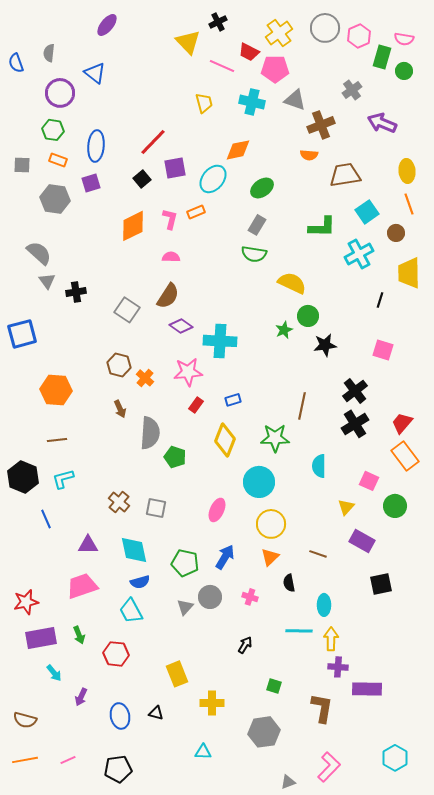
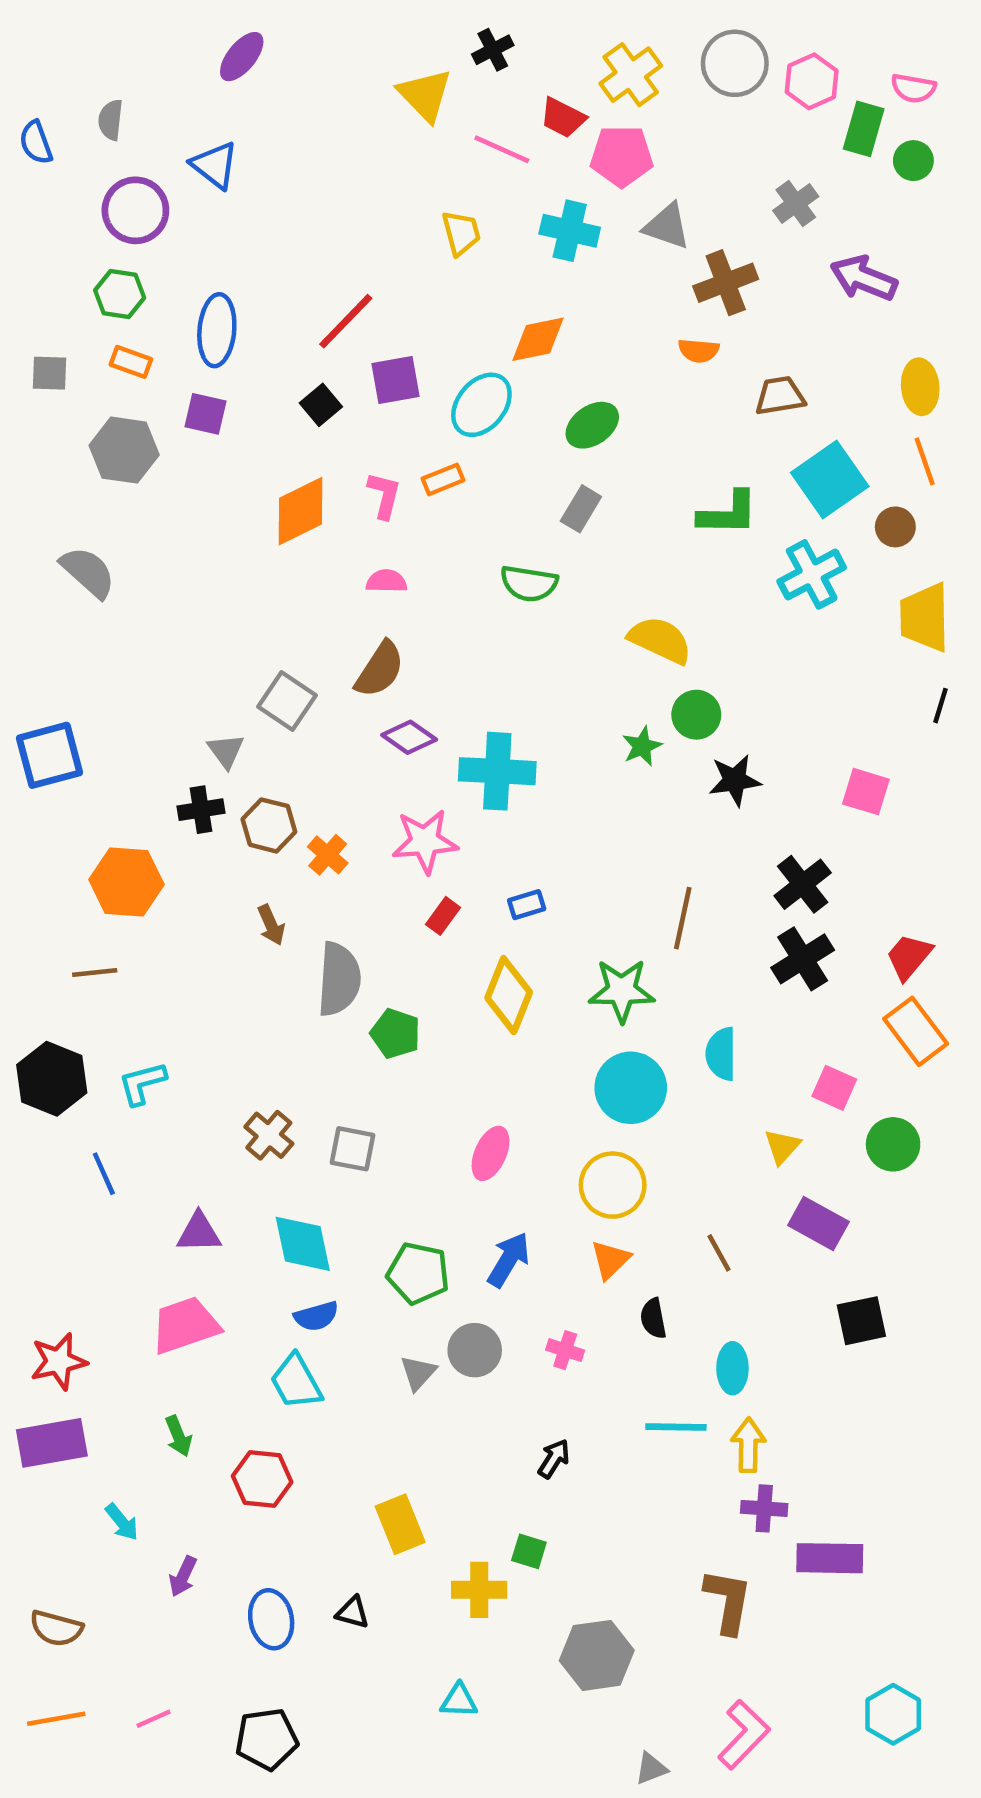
brown trapezoid: (345, 175) -> (780, 396), size x0.7
purple square: (91, 183) -> (206, 414), turned 30
cyan square: (367, 212) -> (830, 479), size x1.4
green semicircle: (254, 254) -> (529, 583), moved
gray triangle: (47, 281) -> (226, 751), moved
black cross: (76, 292) -> (201, 810), moved
black line: (380, 300) -> (941, 706), moved
brown line: (57, 440) -> (95, 972), moved
cyan circle: (259, 482) -> (631, 1088), moved
brown line: (318, 554) -> (719, 1253), turned 42
purple rectangle: (41, 638) -> (52, 1443), moved
green square: (274, 686) -> (529, 1551), moved

